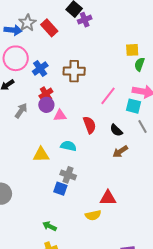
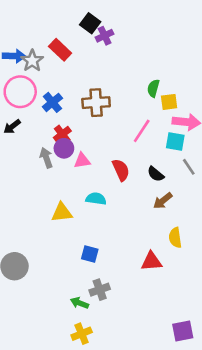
gray star: (27, 23) -> (32, 61), moved
yellow square: (132, 50) -> (169, 102), moved
green semicircle: (140, 64) -> (153, 88), moved
gray arrow: (21, 111) -> (46, 158), moved, turned -49
gray cross: (68, 175) -> (100, 290), moved, turned -35
yellow semicircle: (93, 215) -> (175, 238), moved, turned 98

